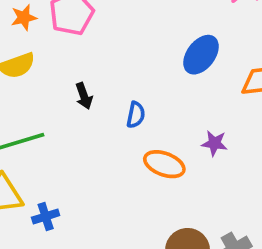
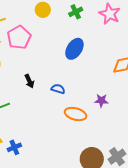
blue ellipse: (201, 55) -> (74, 49), moved
blue semicircle: (136, 115) -> (58, 89), turned -80

